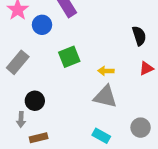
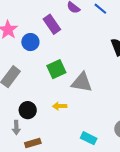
yellow arrow: (106, 71) -> (60, 106), moved
gray triangle: (105, 97) -> (82, 82), moved

